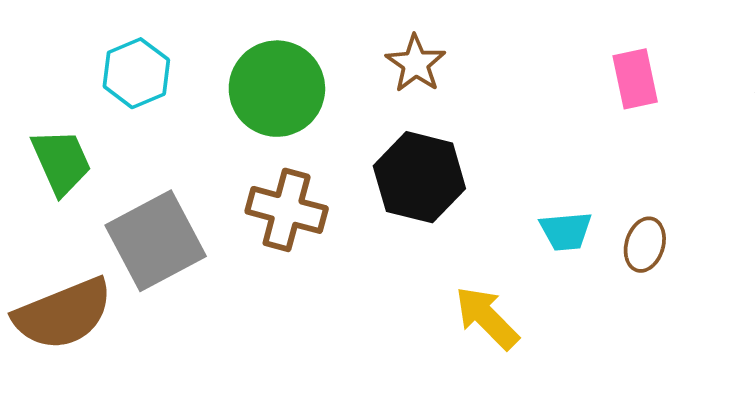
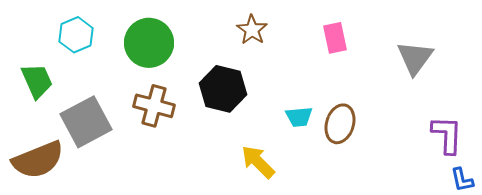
brown star: (416, 64) -> (252, 30), moved
brown ellipse: (645, 245) -> (340, 124), size x1.4

